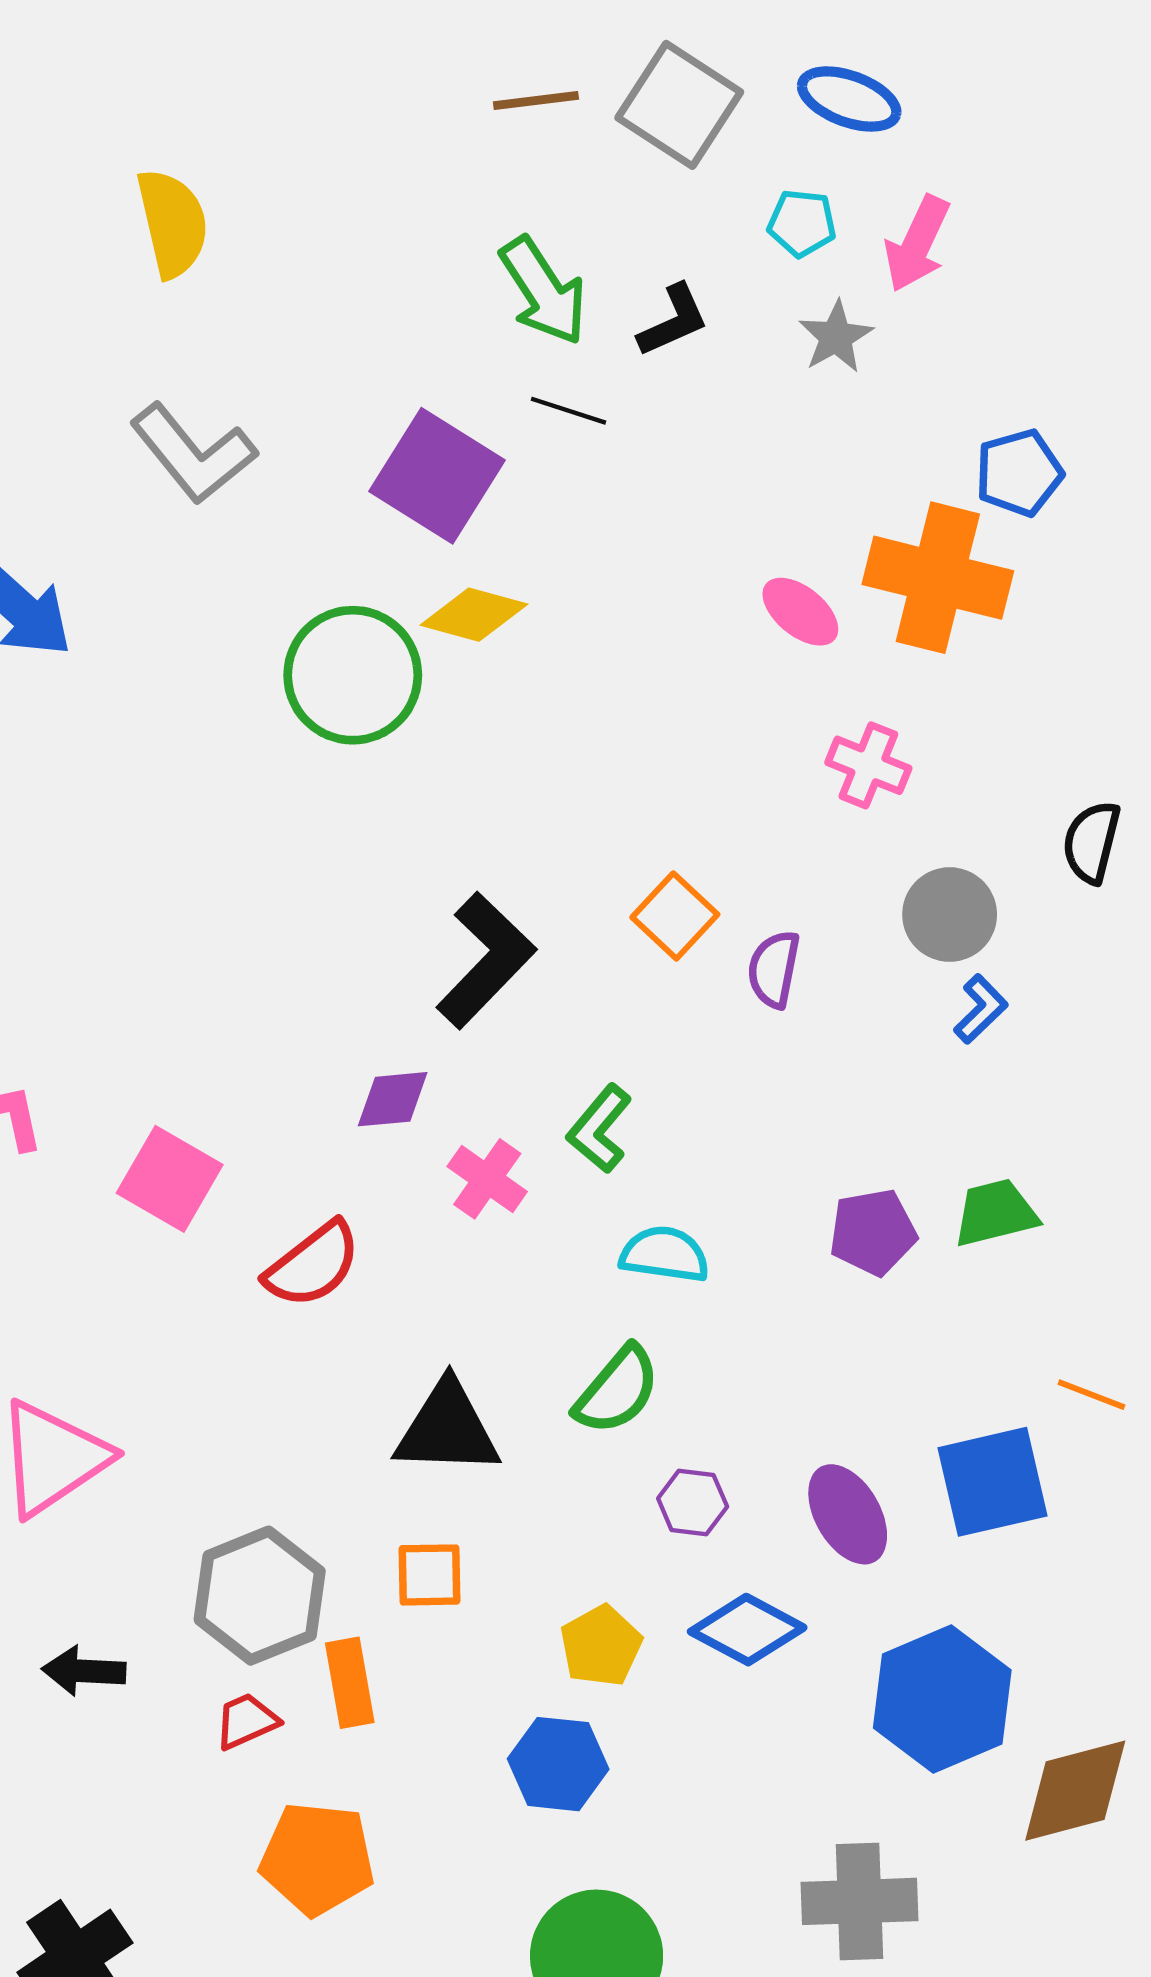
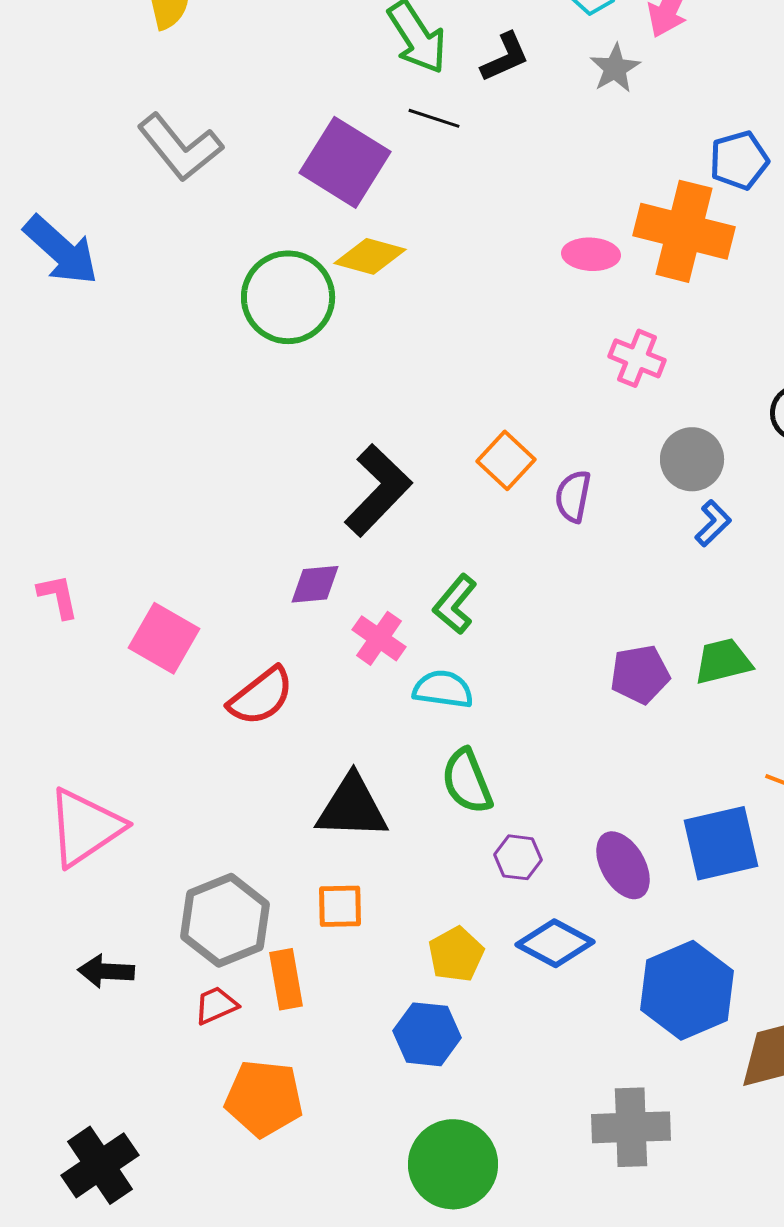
pink ellipse: (800, 612) -> (591, 254), turned -36
cyan semicircle: (664, 1254) -> (443, 689), moved
green semicircle: (617, 1390) -> (467, 781), turned 118

